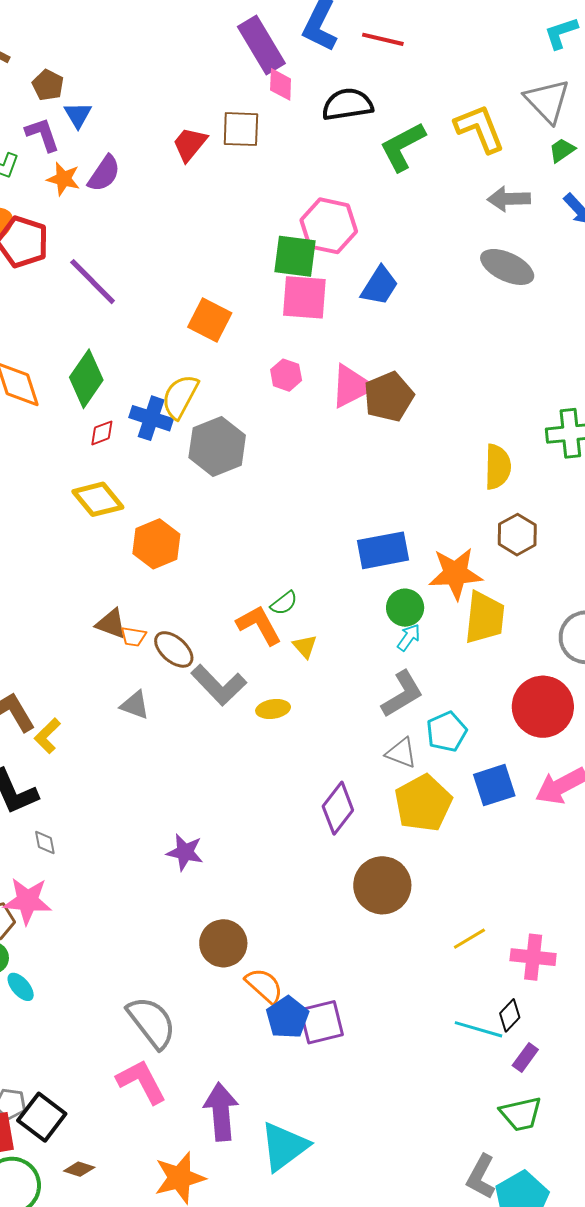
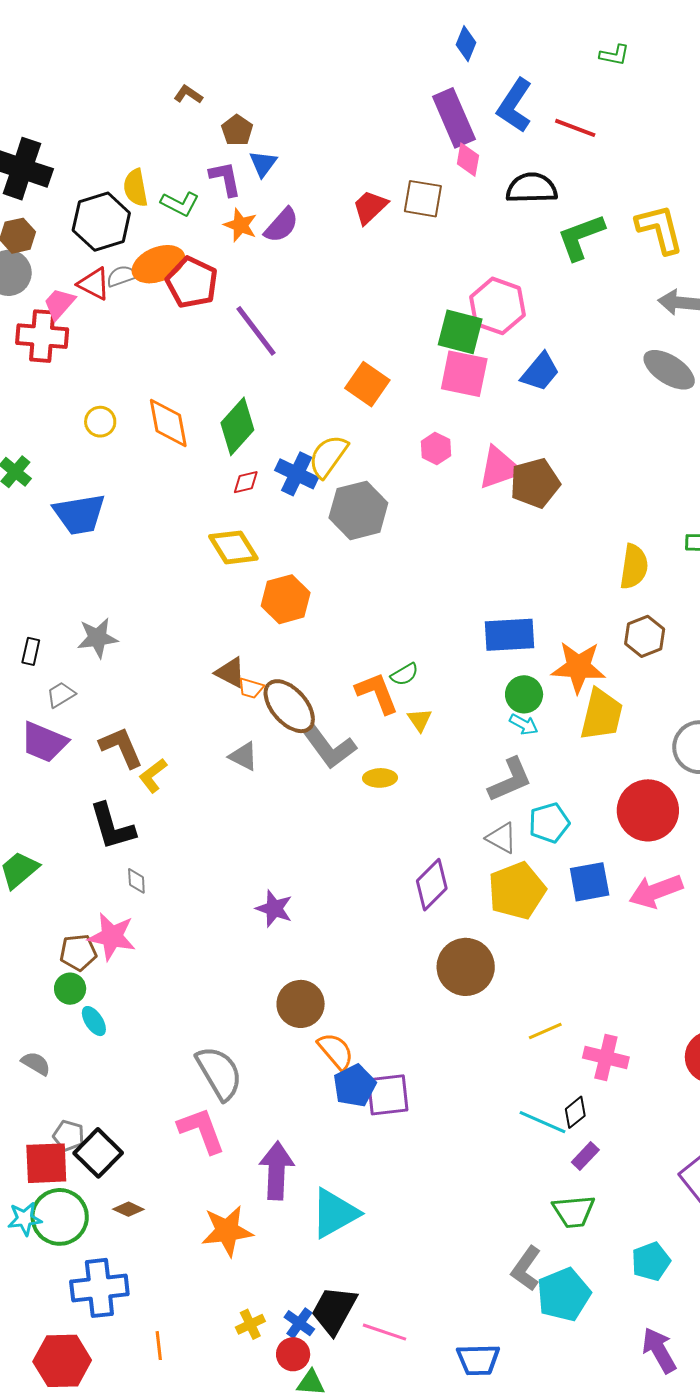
cyan arrow: (409, 637) -> (524, 724), turned 76
brown ellipse: (174, 649) -> (289, 706), size x1.4

